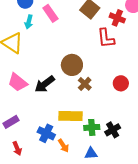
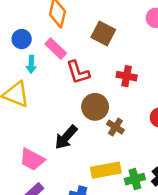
red cross: (117, 18) -> (127, 76), moved
red L-shape: (106, 38) -> (78, 72), moved
pink trapezoid: (18, 82) -> (32, 159), moved

